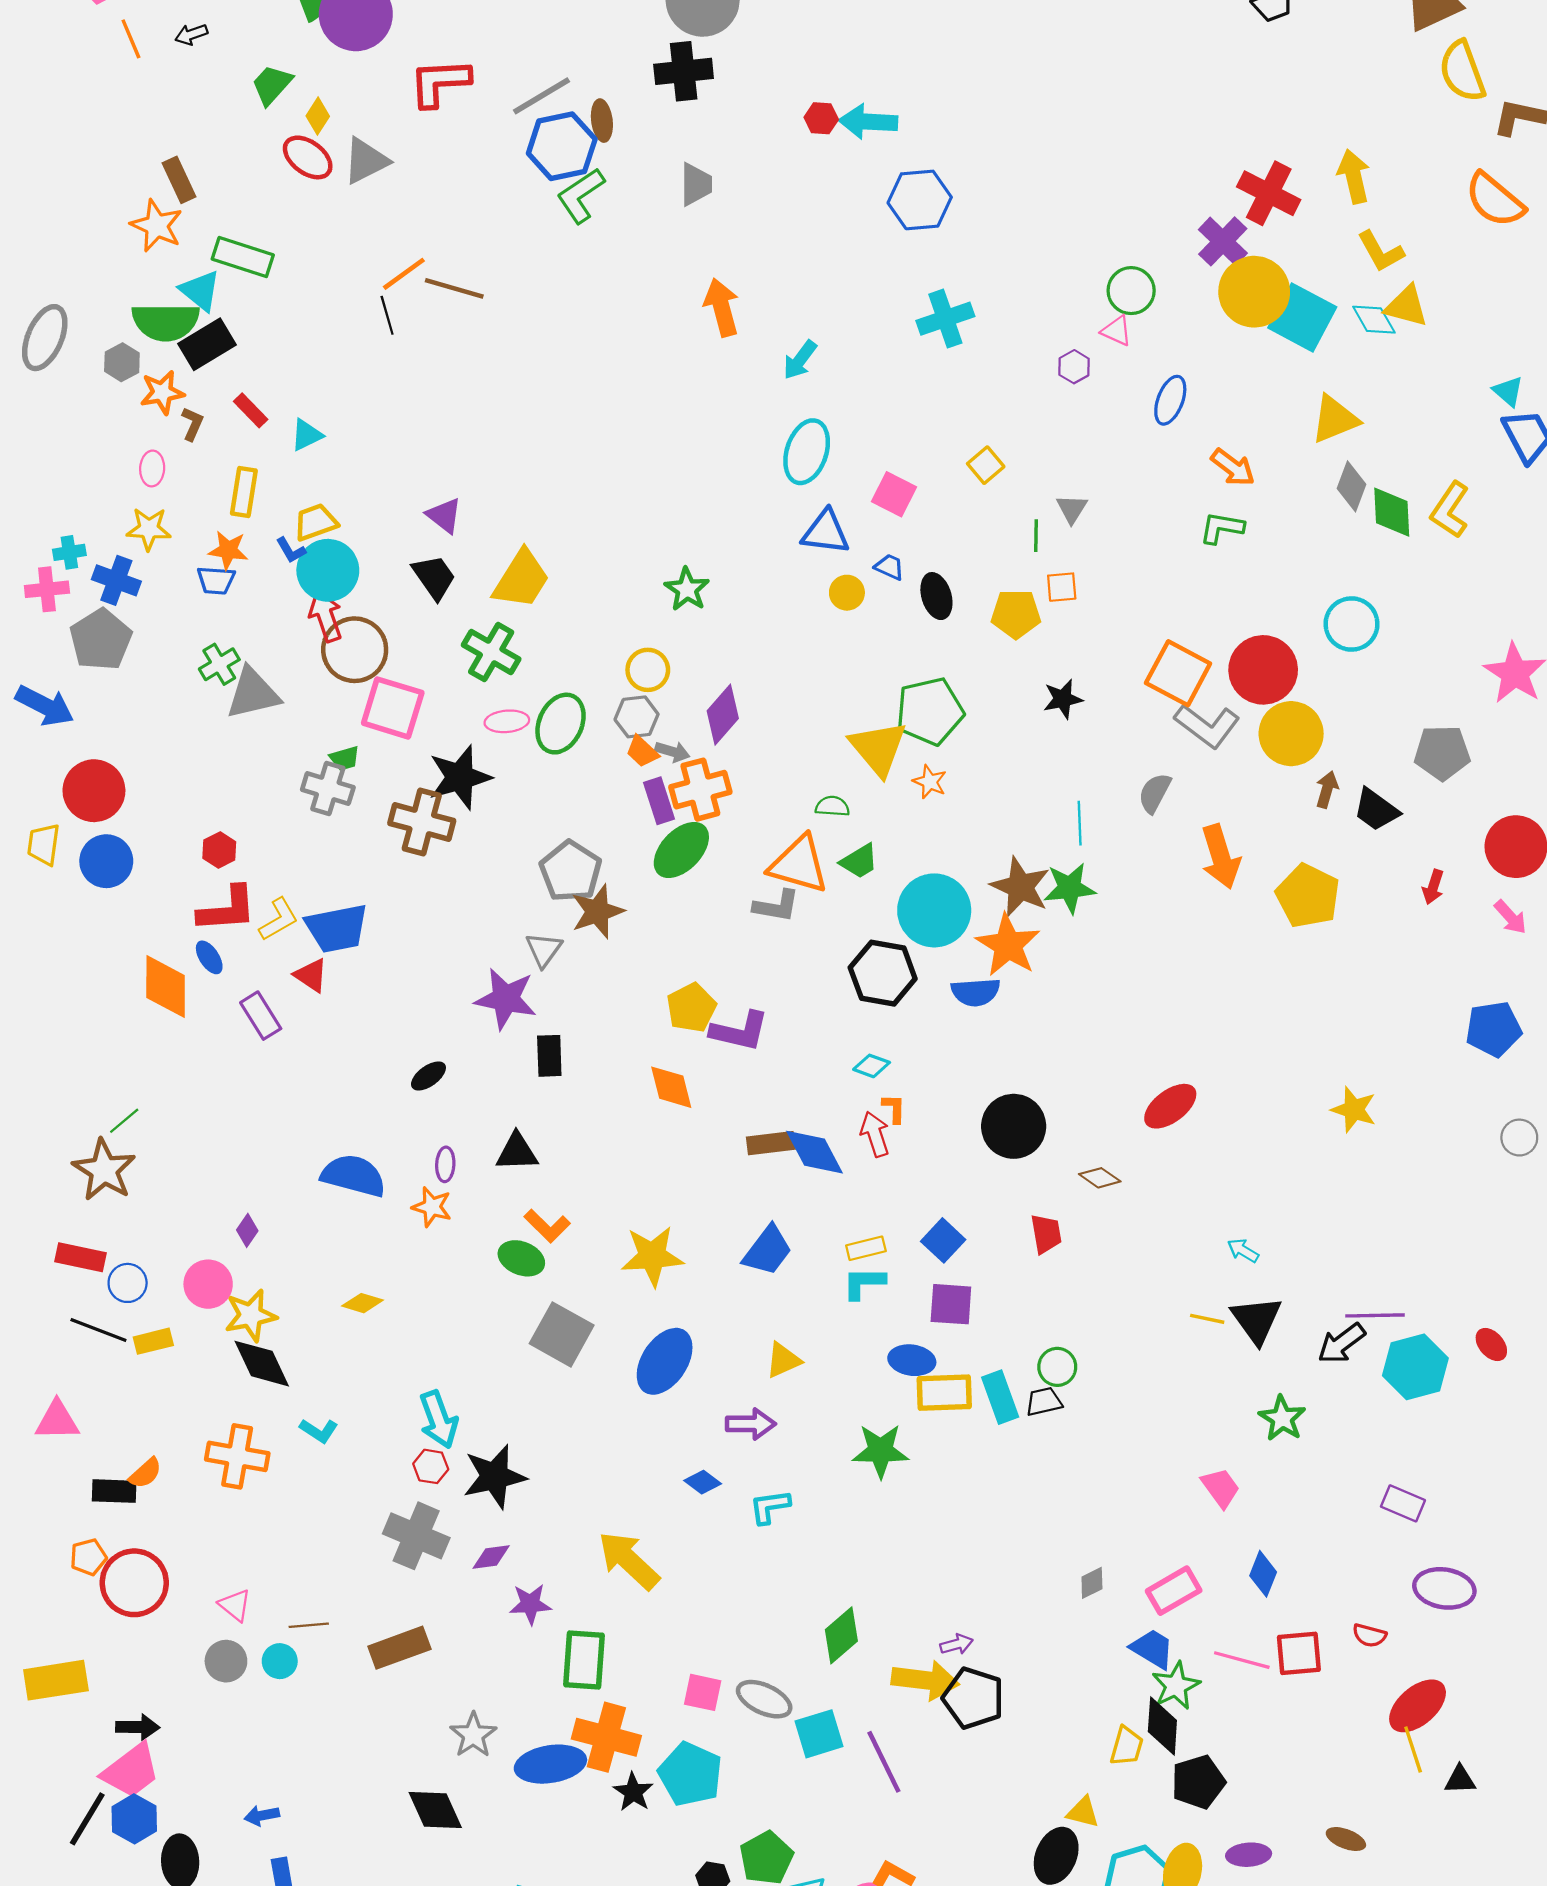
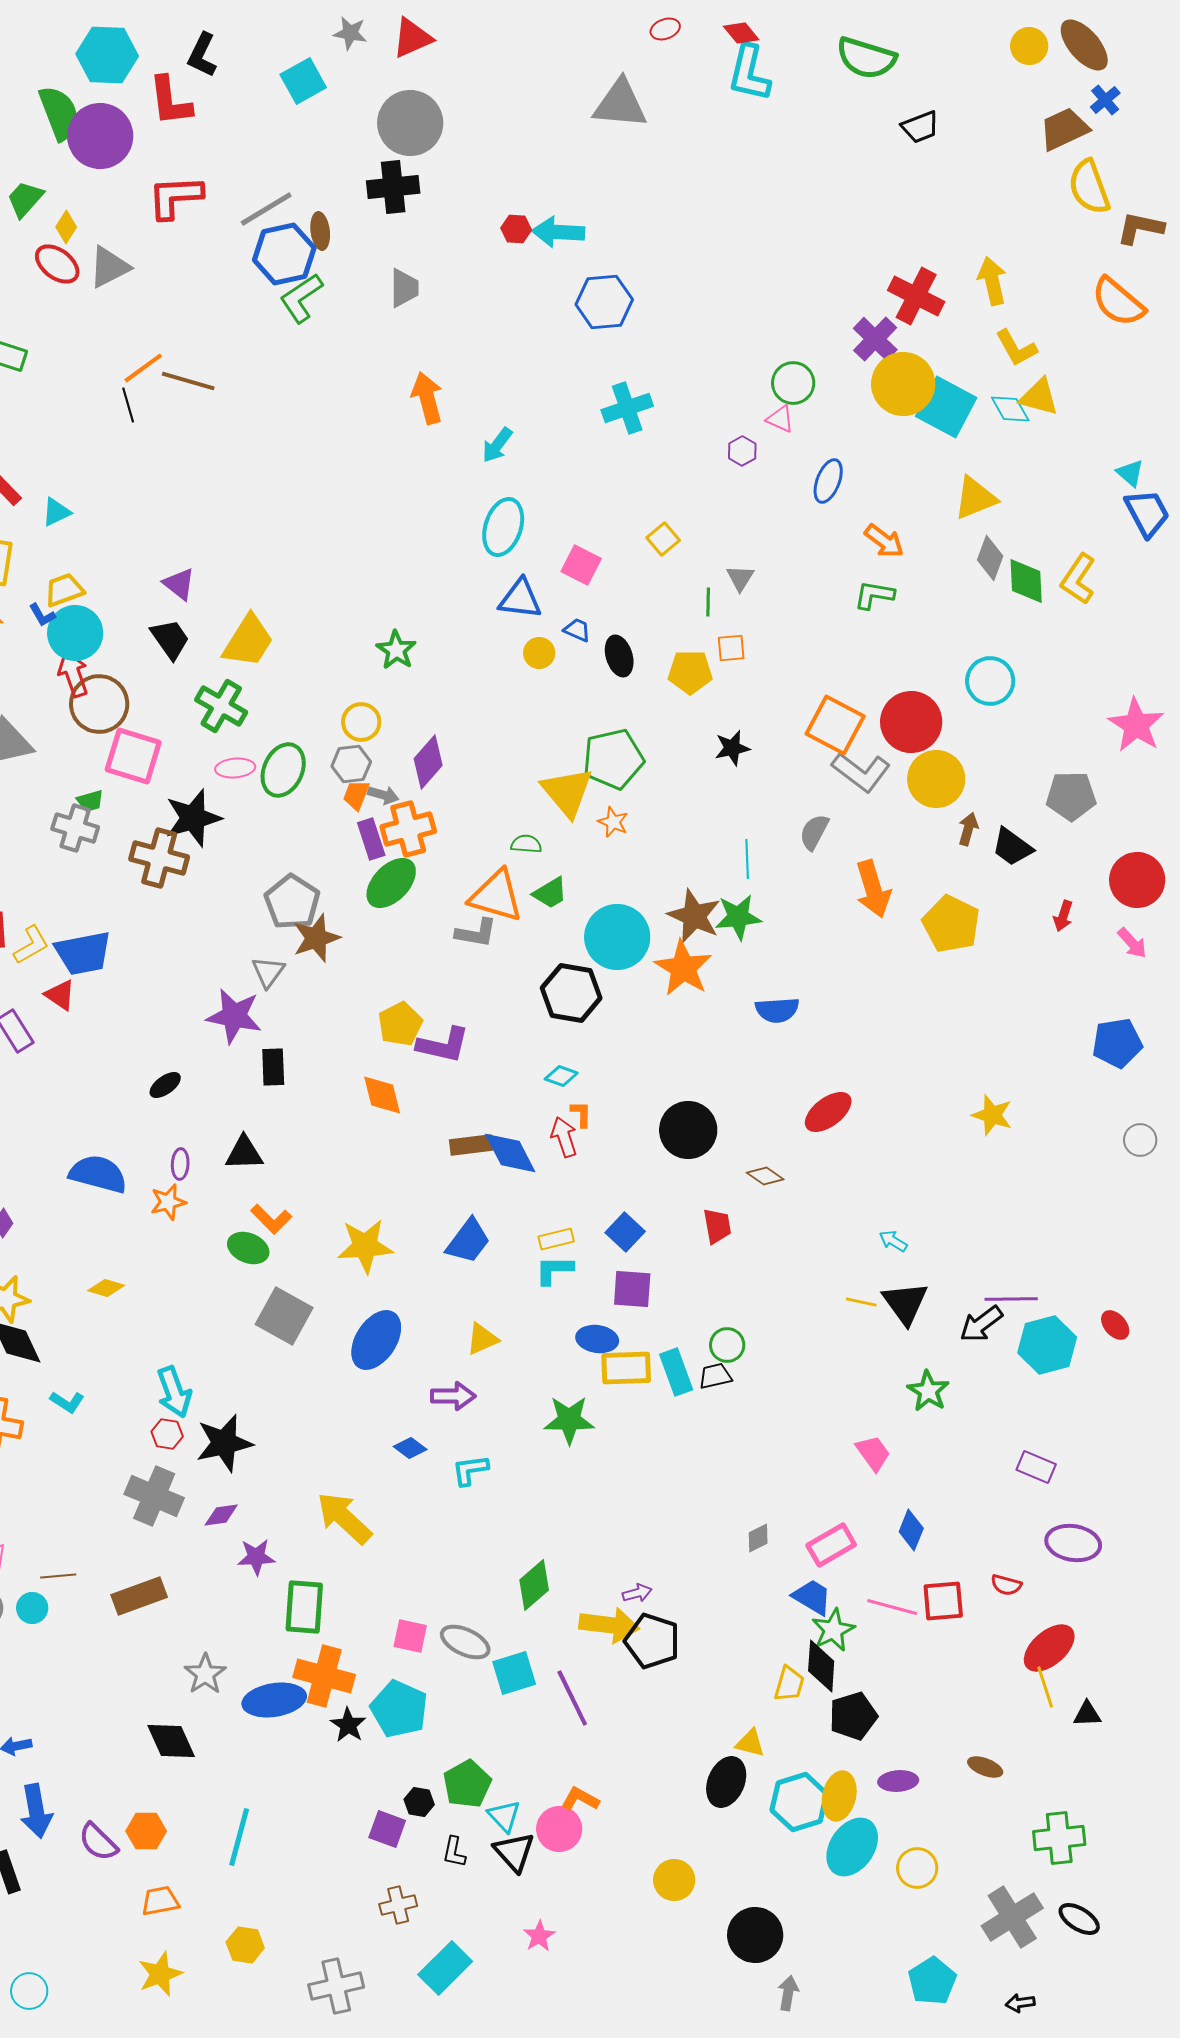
orange trapezoid: (642, 752) -> (356, 795), turned 68
blue semicircle: (976, 992) -> (777, 1010), moved
orange star: (432, 1207) -> (168, 1202), turned -30

